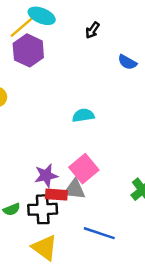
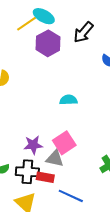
black arrow: (92, 30) -> (83, 32), size x1.6
purple hexagon: (28, 50) -> (48, 43), moved
red rectangle: (56, 195) -> (45, 177), moved

